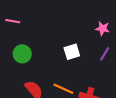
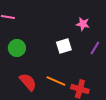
pink star: (102, 29) -> (83, 24), moved

